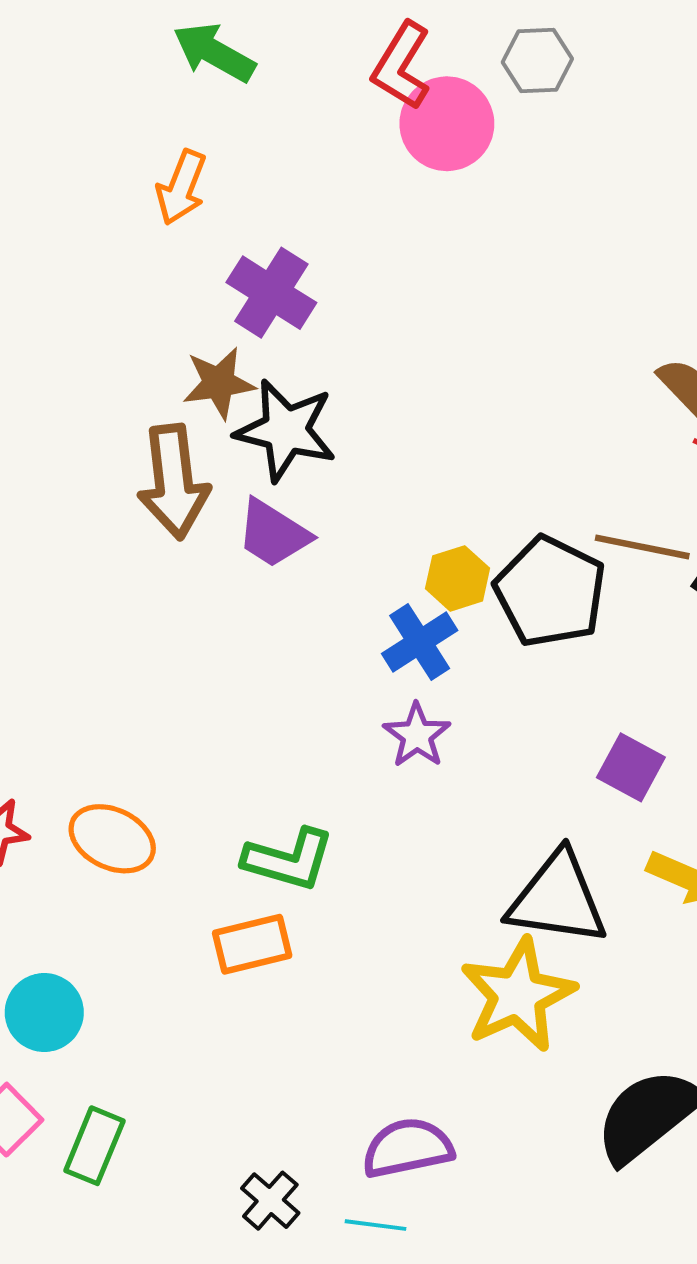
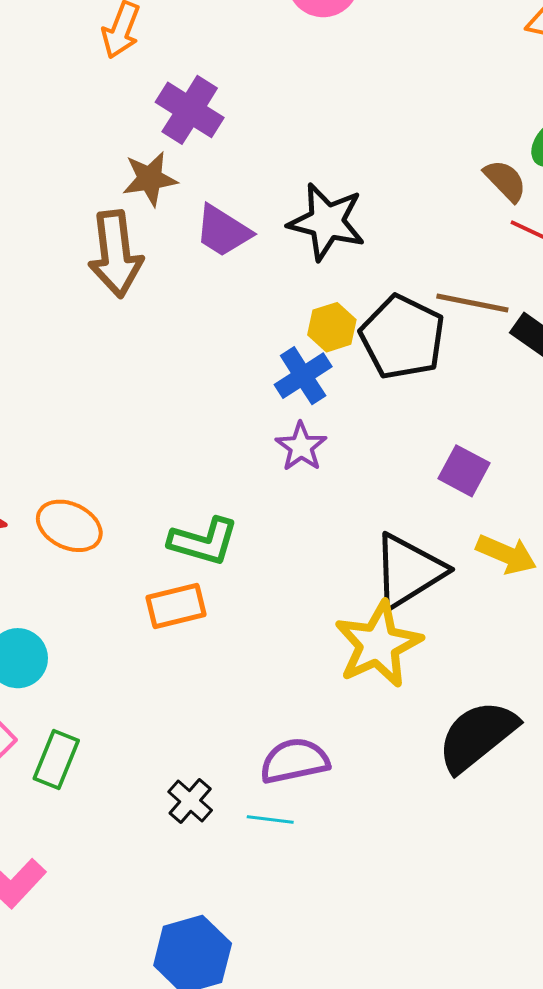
black star: (286, 430) -> (327, 222), moved
purple trapezoid: (273, 534) -> (223, 231), moved
black triangle: (557, 899) -> (408, 571), turned -40

